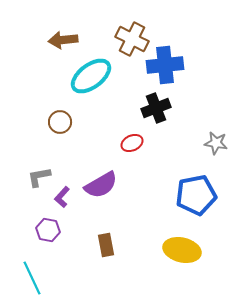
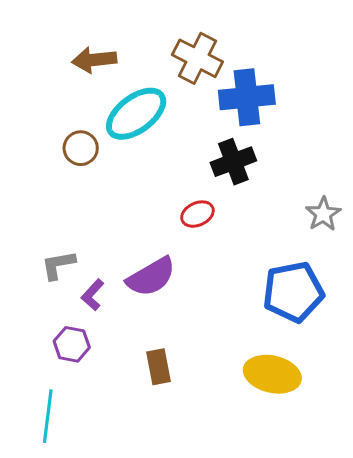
brown circle: (60, 122) -> (81, 148), moved
gray star: (216, 143) -> (323, 214), turned 30
cyan line: (32, 278) -> (48, 416), turned 32

